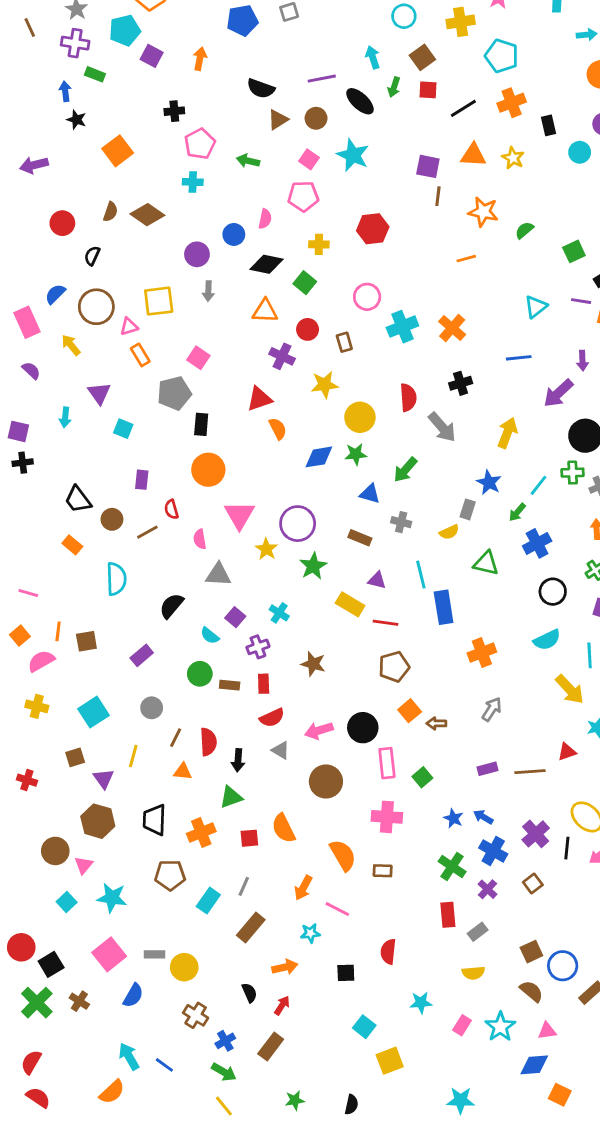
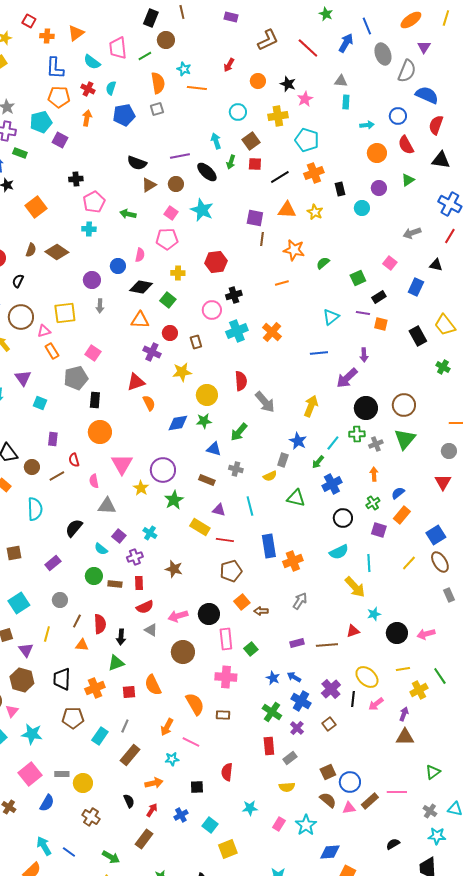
orange arrow: (200, 59) -> (87, 118), moved
black cross: (461, 383) -> (234, 295), moved
blue rectangle: (444, 607) -> (269, 546), moved
pink triangle: (547, 1031) -> (349, 808), moved
blue cross: (225, 1041) -> (181, 815), moved

